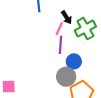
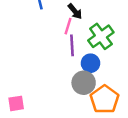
green cross: (85, 28) -> (101, 36), moved

